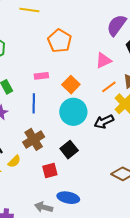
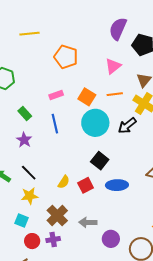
orange line: (109, 87) -> (115, 94), moved, turned 42
brown cross: (34, 139) -> (57, 215), moved
yellow semicircle: (14, 161) -> (64, 182), moved
blue ellipse: (68, 198) -> (117, 185), moved

